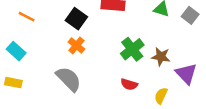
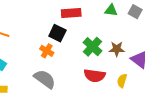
black square: (76, 19) -> (57, 33), moved
red semicircle: (129, 84) -> (95, 76), size x1.5

